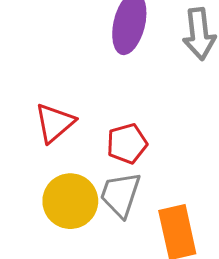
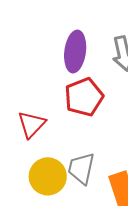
red pentagon: (127, 144) -> (84, 97), moved, size x1.4

